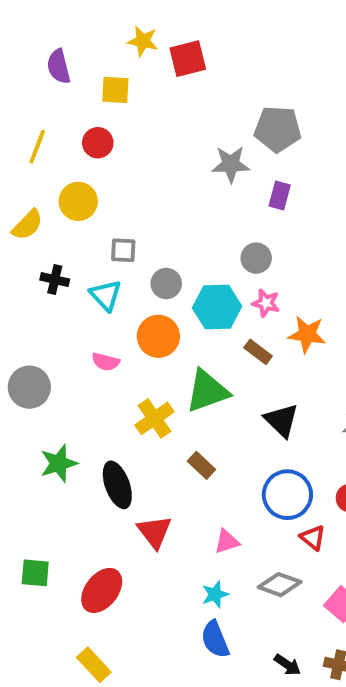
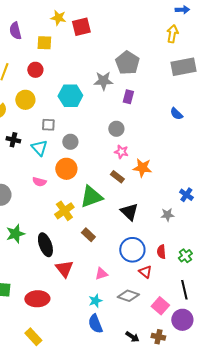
gray pentagon: (278, 129) -> (127, 63), turned 30
cyan hexagon: (217, 307) -> (70, 96), moved
red ellipse: (102, 590) -> (37, 299), turned 50

